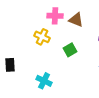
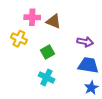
cyan cross: (44, 81) -> (46, 77), moved

